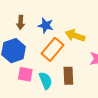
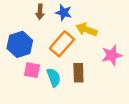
brown arrow: (21, 22) -> (40, 12), moved
blue star: (46, 25) -> (64, 13), moved

